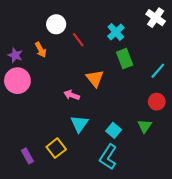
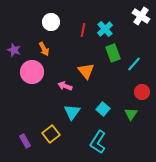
red line: (78, 40) -> (83, 30), moved, turned 48
orange arrow: (41, 50) -> (44, 49), moved
cyan line: (158, 71) -> (134, 64), moved
pink circle: (17, 81) -> (32, 72), moved
cyan square: (114, 130) -> (103, 109), moved

